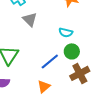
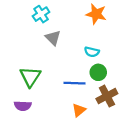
blue line: (50, 61) -> (74, 83), turned 42
orange triangle: (44, 86) -> (79, 110), moved

